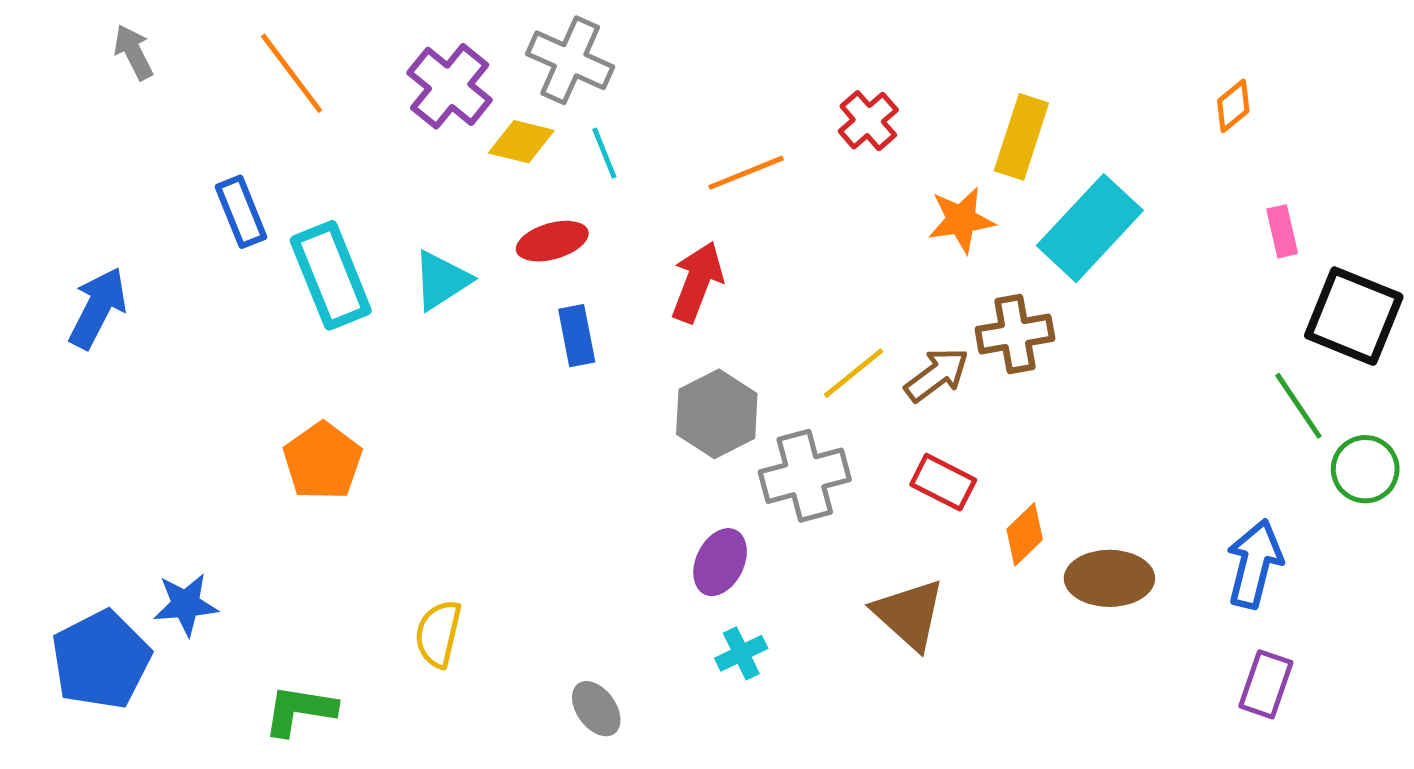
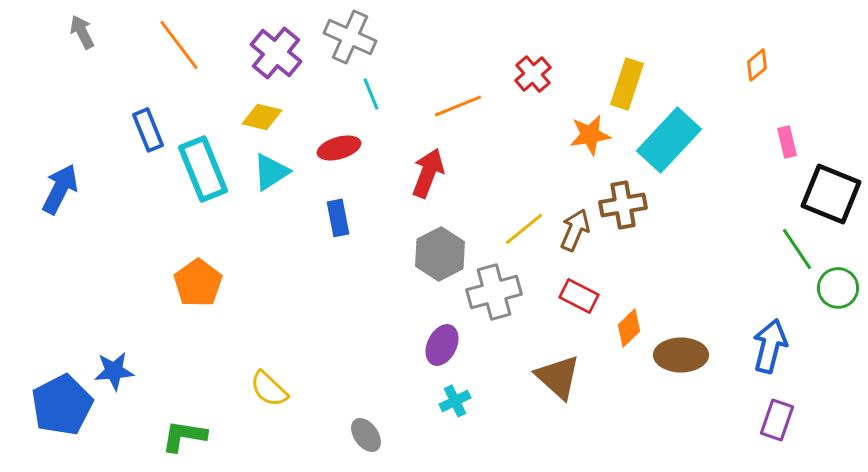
yellow diamond: (521, 142) -> (262, 117), moved
blue rectangle: (577, 336) -> (338, 218), moved
brown arrow: (937, 375) -> (575, 230), turned -30
yellow semicircle: (438, 634) -> (269, 389), turned -60

